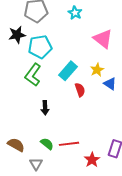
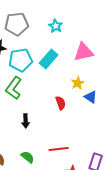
pink triangle: (103, 39) -> (84, 52), turned -50
cyan rectangle: (68, 71) -> (49, 59), moved
red line: (69, 144) -> (59, 149), moved

